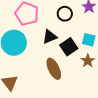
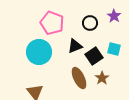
brown star: (88, 61) -> (102, 78), moved

